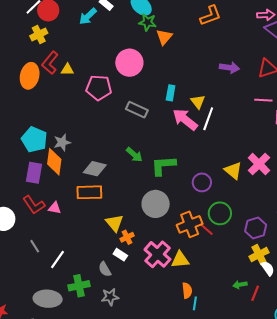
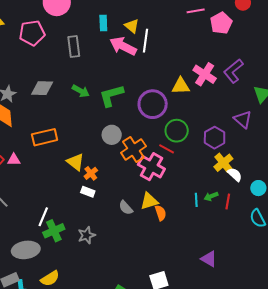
gray rectangle: (137, 110) -> (74, 46), turned 70
gray diamond: (95, 169) -> (42, 88), moved
yellow triangle: (233, 170) -> (181, 86), turned -30
purple circle: (202, 182) -> (153, 104), size x1.5
gray circle: (156, 204) -> (112, 135), size x0.7
orange cross: (190, 224) -> (133, 150), moved
pink cross: (158, 254) -> (151, 167), moved
white line: (58, 259) -> (43, 217), moved
yellow triangle: (180, 260) -> (149, 201), moved
gray semicircle: (105, 269) -> (126, 208), moved
cyan line: (195, 303) -> (196, 200), moved

